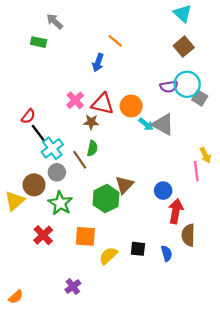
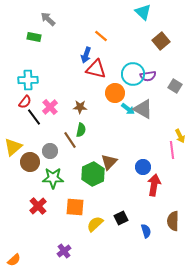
cyan triangle: (183, 13) -> (143, 12), moved
cyan circle: (187, 84) -> (133, 74), moved
pink cross: (75, 100) -> (50, 107), moved
red triangle: (103, 104) -> (96, 69), moved
cyan cross: (52, 148) -> (28, 80), moved, turned 36
yellow triangle: (15, 201) -> (13, 147), moved
green star: (60, 203) -> (53, 178), turned -30
brown semicircle: (188, 235) -> (173, 221), moved
black square: (138, 249) -> (121, 218), turned -32
blue semicircle: (167, 253) -> (146, 231), moved

